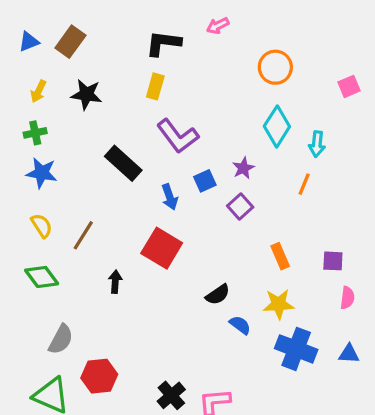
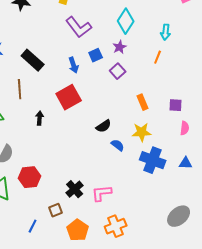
cyan diamond: (277, 126) -> (126, 21), moved
black rectangle: (123, 163) -> (33, 60), moved
brown line: (83, 235) -> (20, 89), turned -36
red square: (162, 248) -> (69, 97), turned 30

